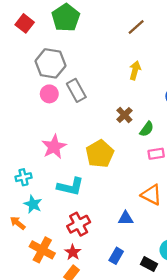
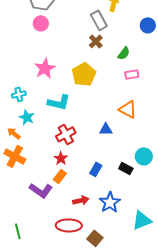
gray rectangle: (76, 90) -> (99, 20), moved
brown cross: (124, 115) -> (96, 41), moved
orange cross: (42, 250) -> (15, 156), moved
blue rectangle: (116, 256) -> (96, 169), moved

